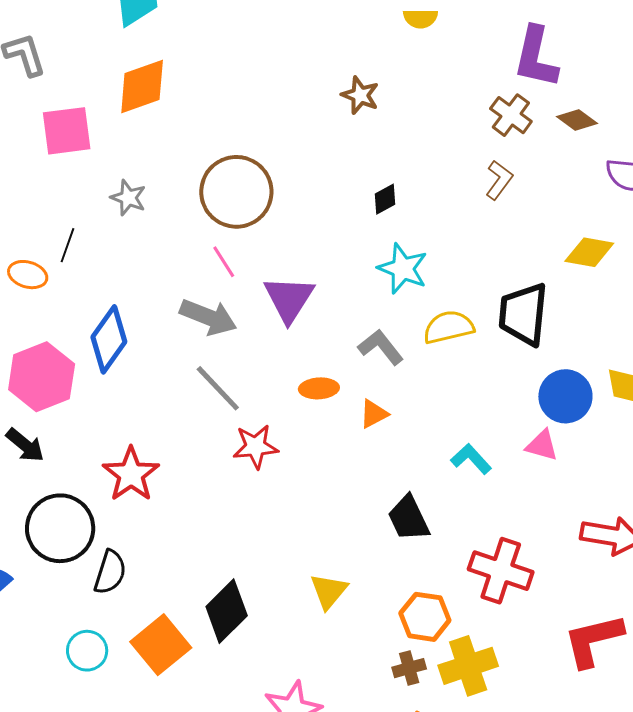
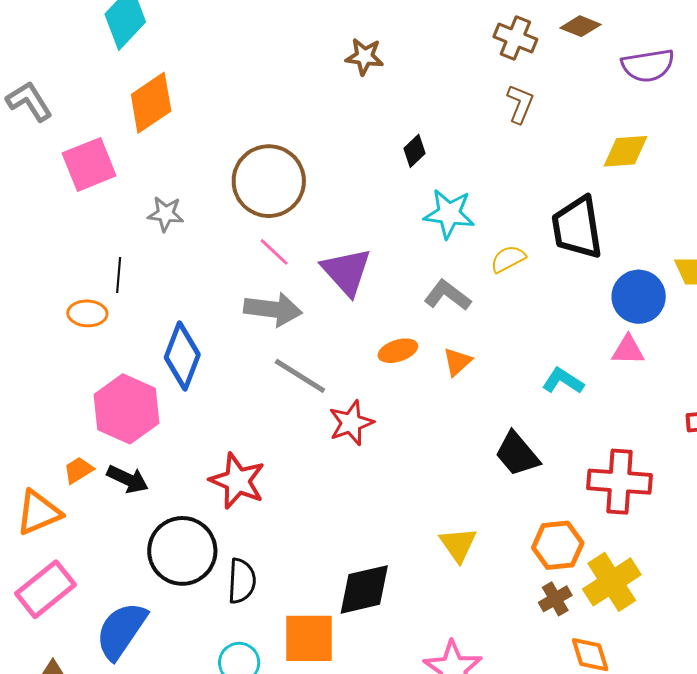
yellow semicircle: (449, 327) -> (508, 259), size x0.7
black diamond: (227, 611) -> (364, 589), turned 46
orange square: (161, 645) -> (309, 638), turned -36

